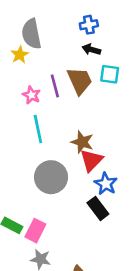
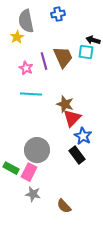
blue cross: (89, 25) -> (58, 14), moved
black arrow: (91, 50) -> (93, 40), moved
cyan line: (38, 129) -> (31, 94), turned -75
gray circle: (51, 177) -> (37, 150), moved

